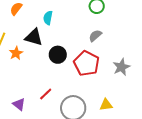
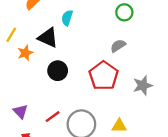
black circle: (58, 55) -> (58, 71), moved
red line: (46, 94) -> (53, 117), moved

